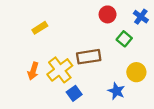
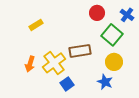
green square: (124, 39) -> (112, 35), size x1.5
yellow circle: (136, 72) -> (114, 62), moved

